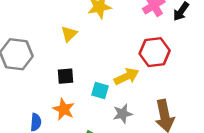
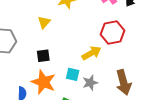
cyan square: (100, 90) -> (73, 74), moved
orange star: (64, 109) -> (43, 82), size x1.4

